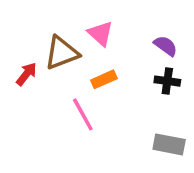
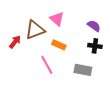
orange rectangle: (104, 79) -> (59, 45), turned 48
gray rectangle: (169, 144) -> (83, 70), moved

